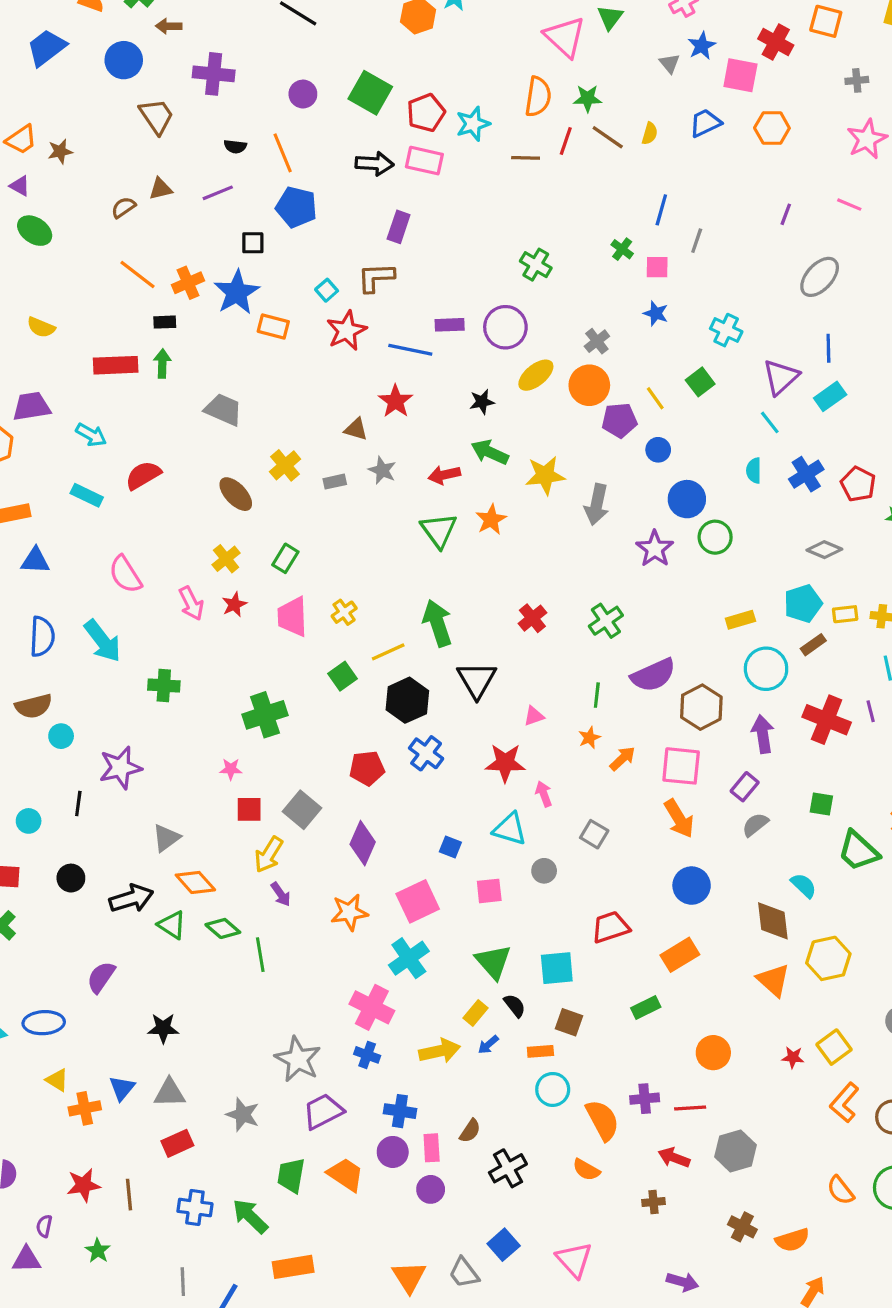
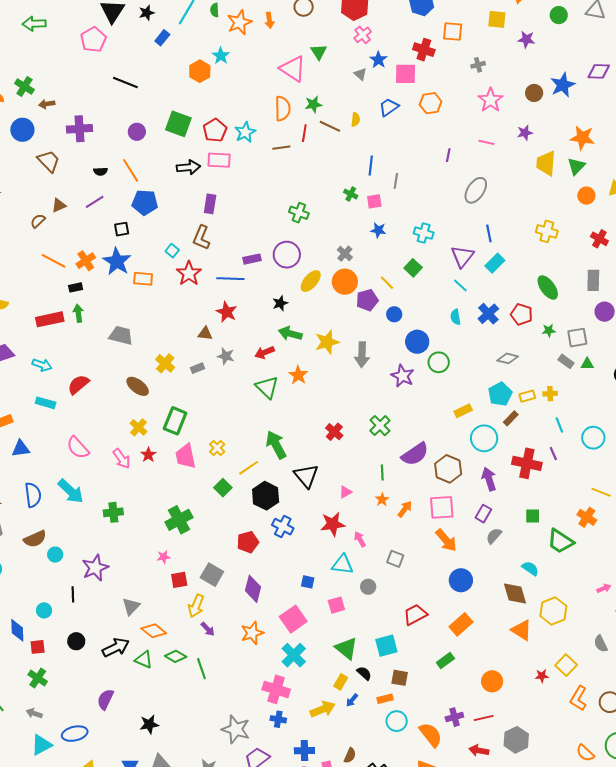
brown L-shape: (376, 277) -> (201, 238), turned -55
green rectangle: (285, 558) -> (175, 421), size x1.5

